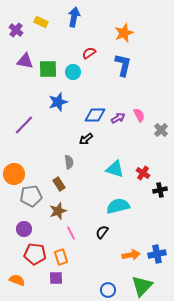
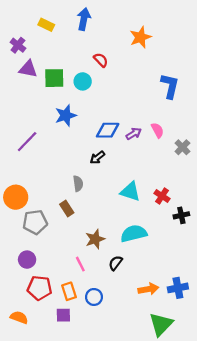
purple cross: (16, 30) -> (18, 45), moved
red semicircle: (89, 53) -> (101, 60), turned 80
blue L-shape: (123, 65) -> (170, 86), moved
brown star: (58, 211) -> (95, 239), moved
blue circle: (108, 290) -> (94, 297), moved

